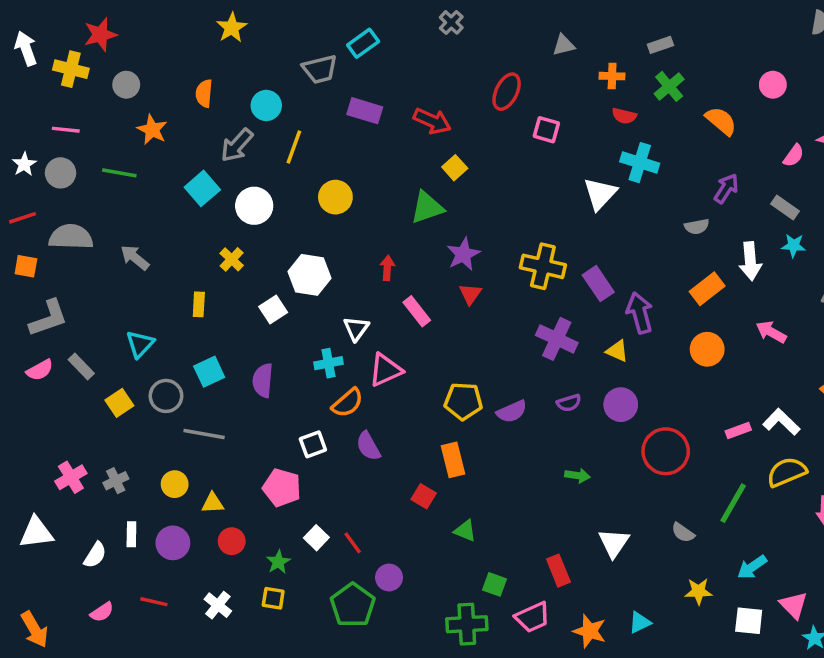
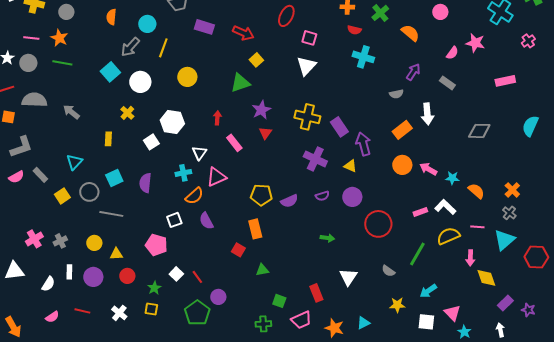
orange star: (152, 130) -> (59, 38), moved
white triangle: (600, 194) -> (306, 66), moved
cyan star: (794, 246) -> (452, 178), moved
pink arrow: (771, 332) -> (428, 169), moved
green triangle: (465, 531) -> (262, 270), turned -32
green cross: (467, 624) -> (263, 324), size x0.7

